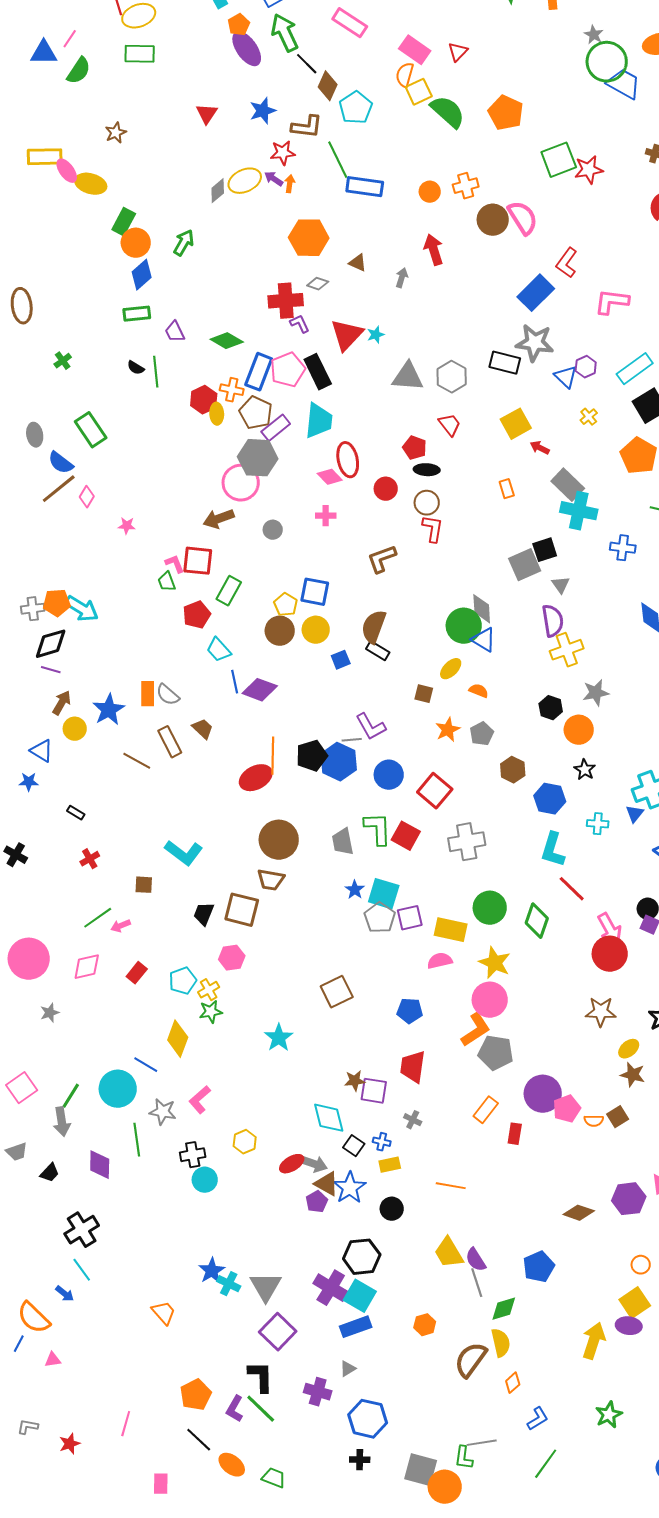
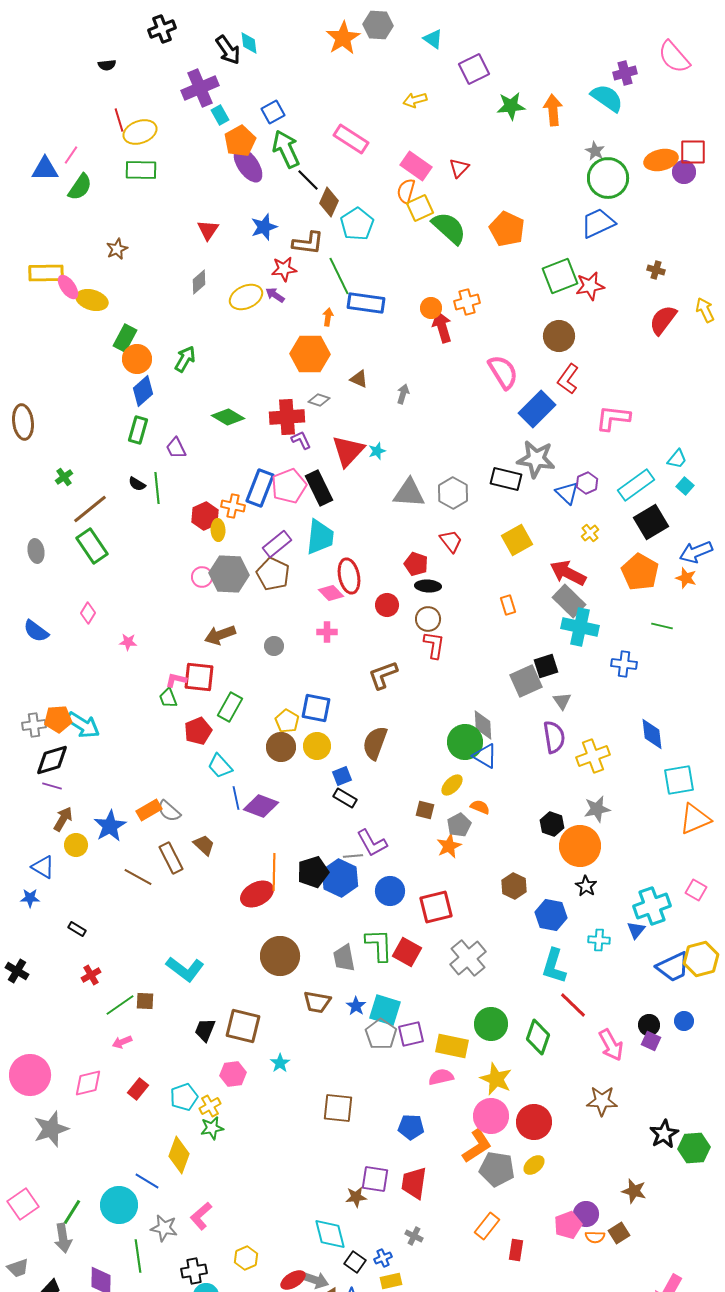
orange pentagon: (239, 25) -> (240, 141), size x1.4
blue trapezoid: (624, 84) -> (598, 223), moved, turned -54
orange arrow: (290, 184) -> (328, 317), moved
gray diamond: (218, 191) -> (199, 282), moved
pink semicircle: (523, 218) -> (503, 372), moved
brown circle: (493, 220) -> (559, 336), moved
red arrow: (434, 250) -> (442, 327), moved
green rectangle: (137, 314) -> (138, 430), turned -68
green diamond: (227, 341) -> (228, 417), moved
brown pentagon: (256, 413) -> (273, 574), moved
red arrow: (540, 448) -> (568, 573), moved, size x1.8
gray hexagon: (258, 458) -> (229, 574), moved
blue semicircle: (61, 463) -> (36, 631), moved
pink circle: (241, 483) -> (202, 577), moved, size x0.6
brown line: (59, 489) -> (90, 509), moved
pink L-shape: (175, 564) -> (176, 680), turned -55
yellow cross: (567, 650) -> (593, 756), moved
black rectangle: (378, 651) -> (345, 798), moved
orange rectangle: (148, 694) -> (149, 810), turned 60
orange circle: (579, 730) -> (580, 846), size x1.4
gray pentagon: (482, 734) -> (459, 825), moved
red square: (435, 791) -> (436, 907), turned 36
gray cross: (467, 842) -> (468, 958), turned -30
brown trapezoid: (271, 880) -> (317, 1002), moved
green line: (98, 918) -> (120, 1005), moved
red circle: (610, 954) -> (534, 1122), moved
brown square: (337, 992) -> (338, 1108), turned 32
brown star: (601, 1012) -> (602, 1101), moved
gray star: (50, 1013) -> (51, 1129), size x1.8
cyan star: (279, 1038) -> (280, 1063), moved, size x0.7
yellow ellipse: (629, 1049) -> (534, 1165), moved
purple square: (374, 1091) -> (375, 1179), moved
purple circle: (543, 1094) -> (586, 1214), moved, size x0.7
blue cross: (382, 1142) -> (383, 1258), turned -36

